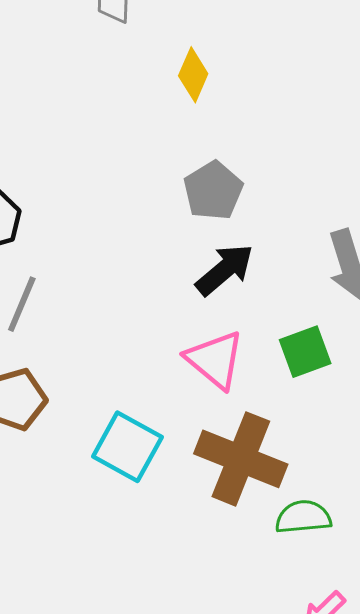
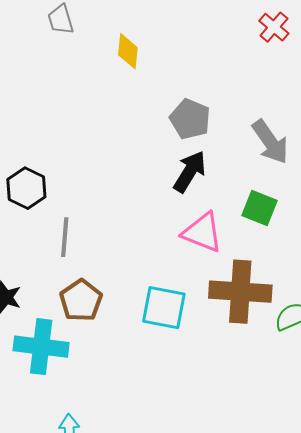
gray pentagon: (213, 191) -> (190, 119), moved
green square: (305, 352) -> (260, 208), turned -30

